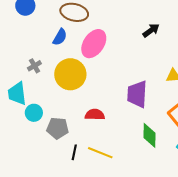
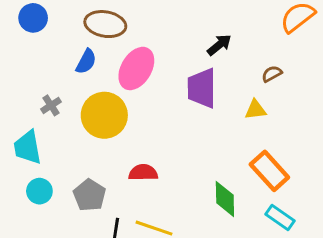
purple trapezoid: (137, 94) -> (202, 88), moved
cyan circle: (34, 113) -> (39, 191), moved
gray pentagon: (58, 128) -> (90, 195), turned 30

